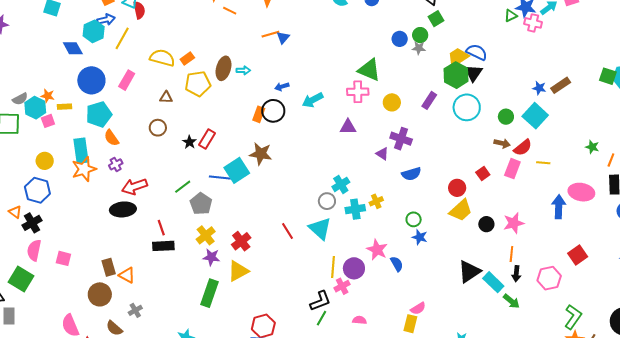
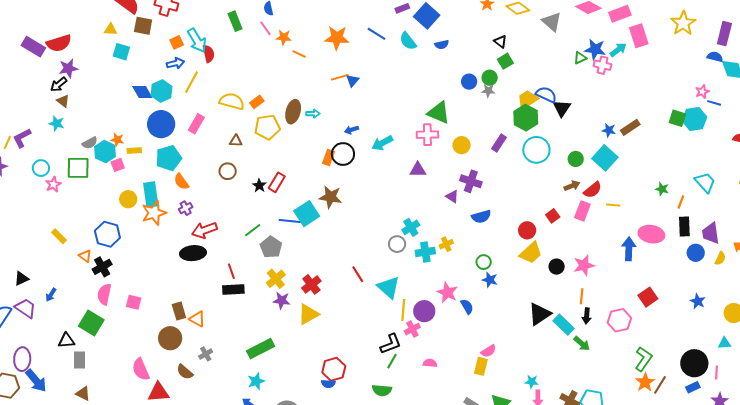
cyan hexagon: (94, 31) -> (161, 91), moved
black triangle: (473, 73) -> (562, 108), moved
brown arrow: (502, 143) -> (572, 186), turned -35
yellow circle: (45, 161) -> (128, 199), moved
cyan triangle: (320, 229) -> (389, 287), moved
green rectangle: (210, 293) -> (261, 349), moved, turned 44

